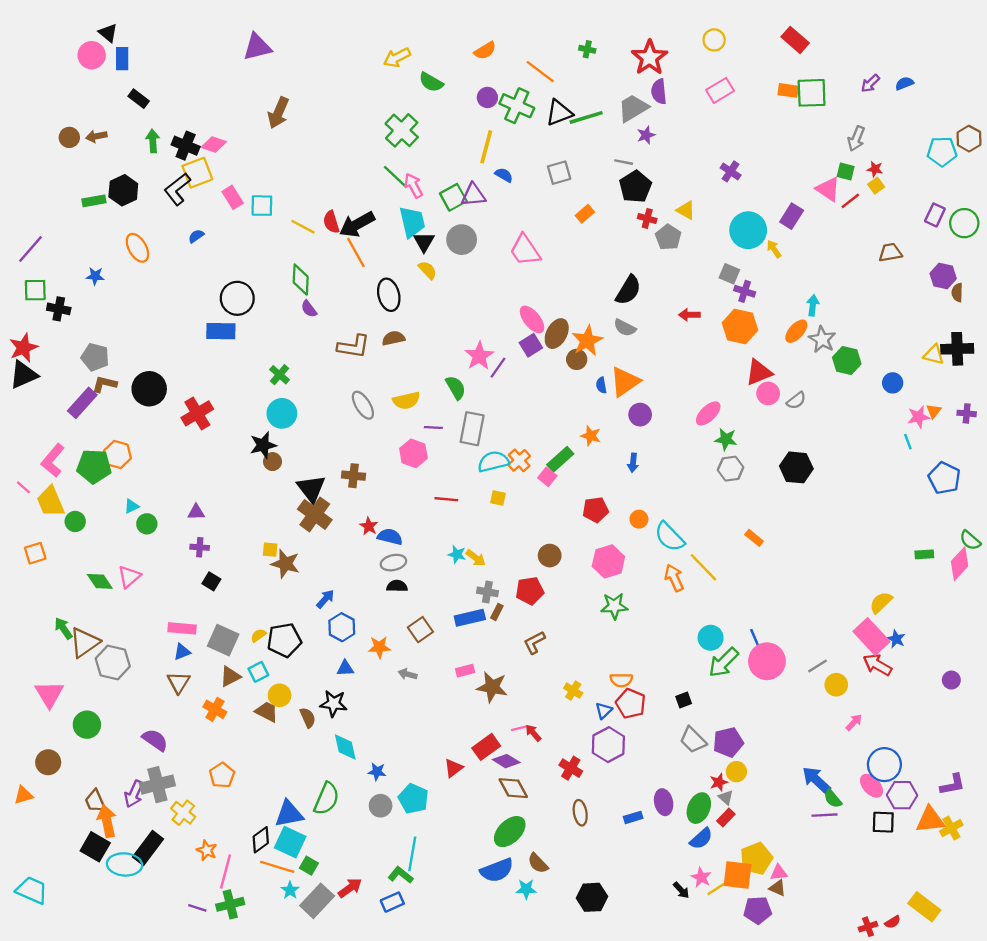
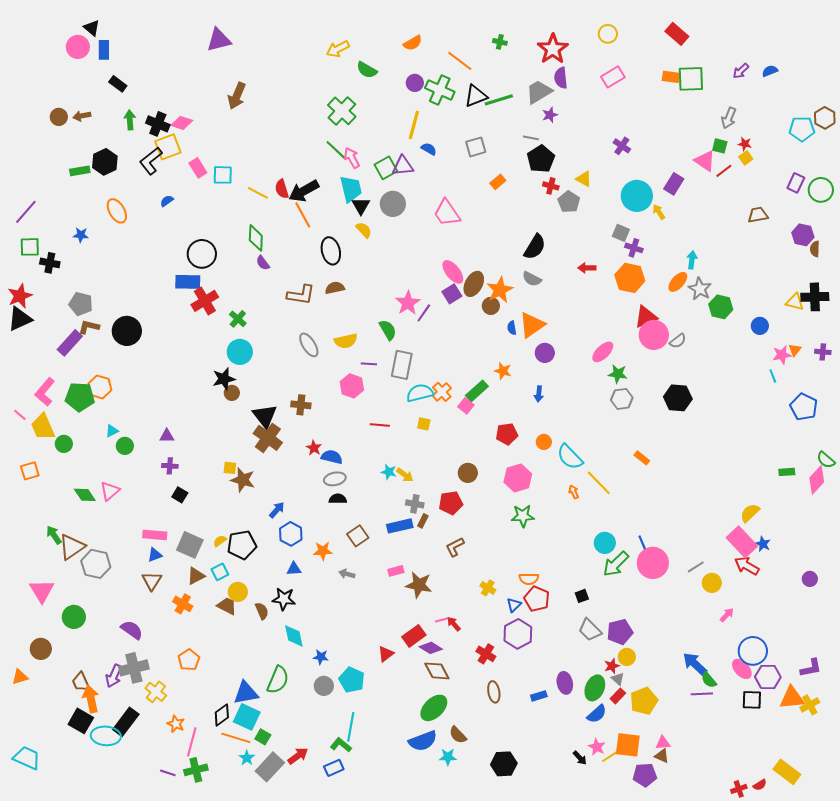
pink circle: (768, 393) -> (654, 335), size x1.5
red cross: (197, 413) -> (205, 301), moved
orange arrow: (674, 578) -> (574, 492), size x0.6
yellow pentagon: (756, 859) -> (644, 701), moved

